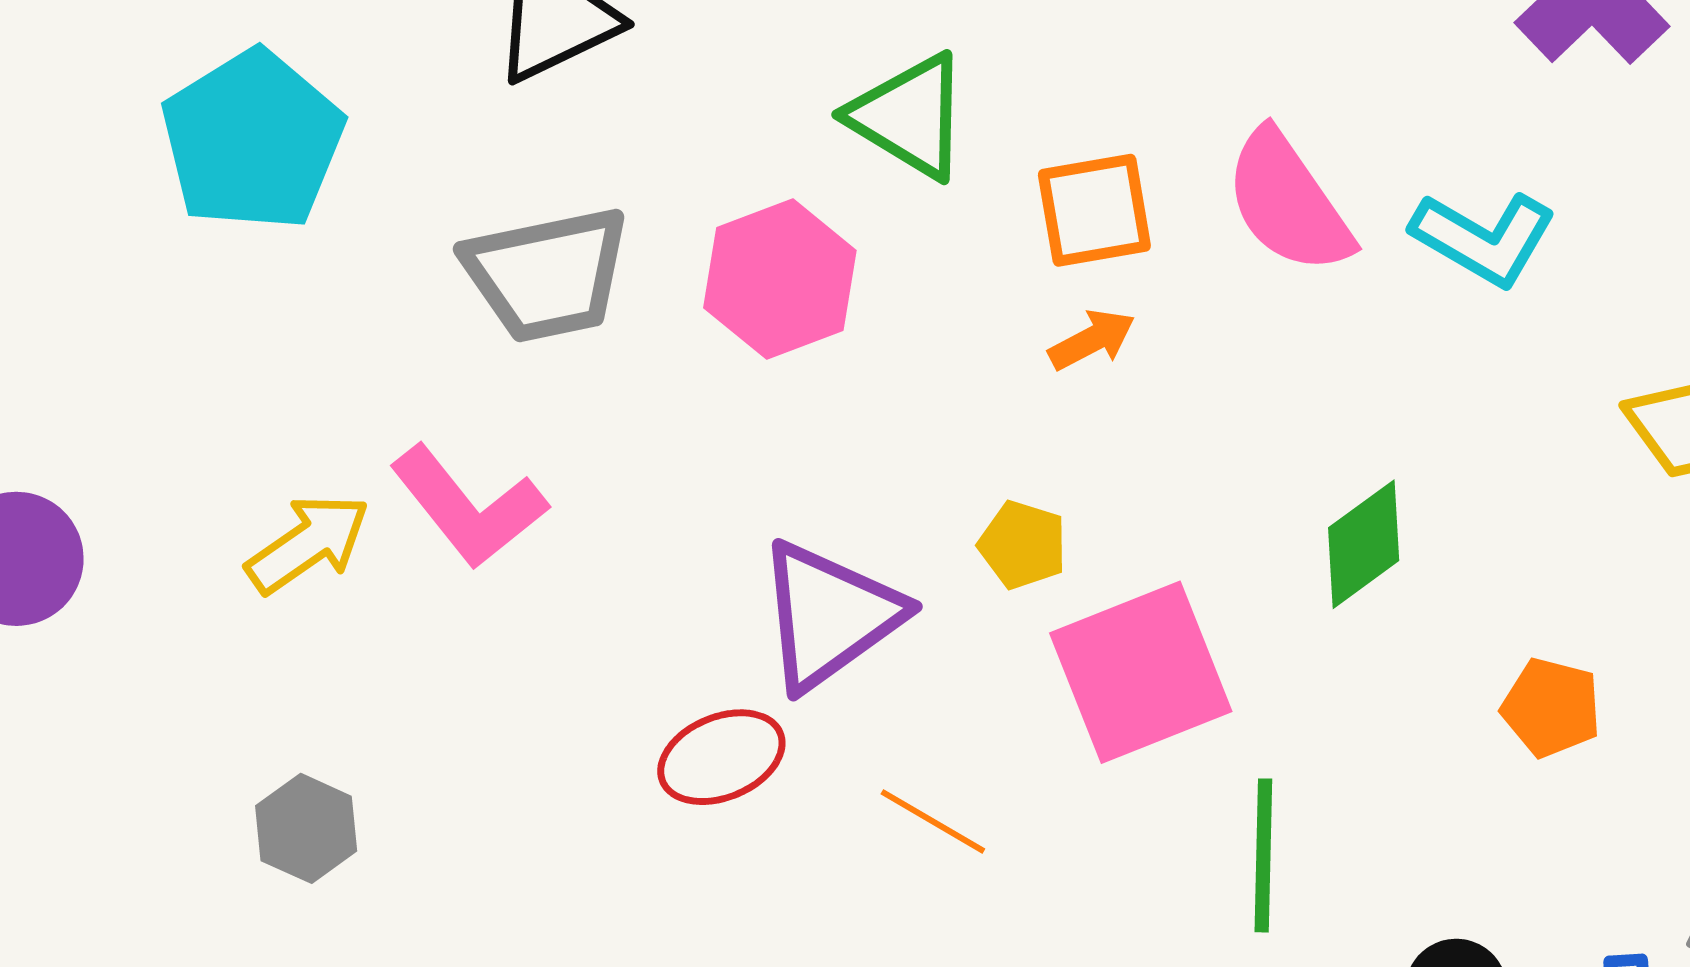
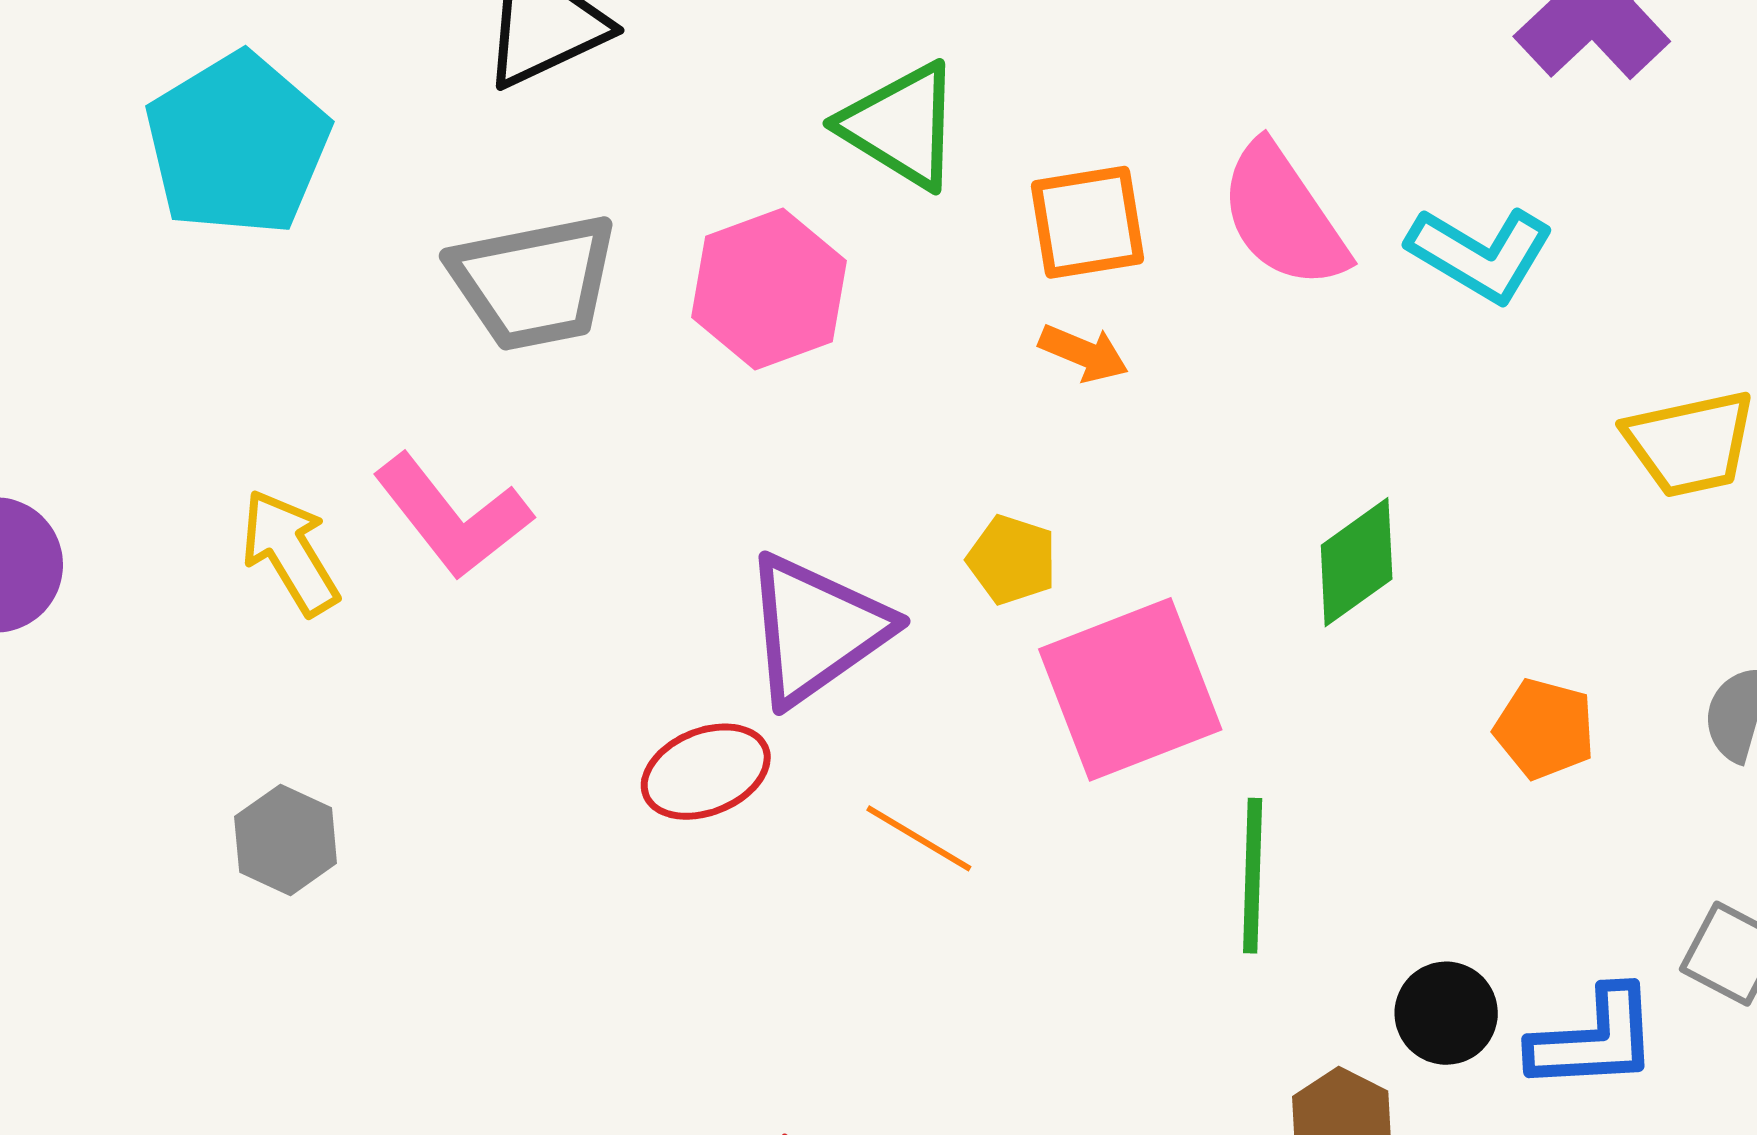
orange arrow: (1092, 340) -> (1084, 353), turned 50
yellow arrow: (308, 544) -> (290, 552), turned -87

